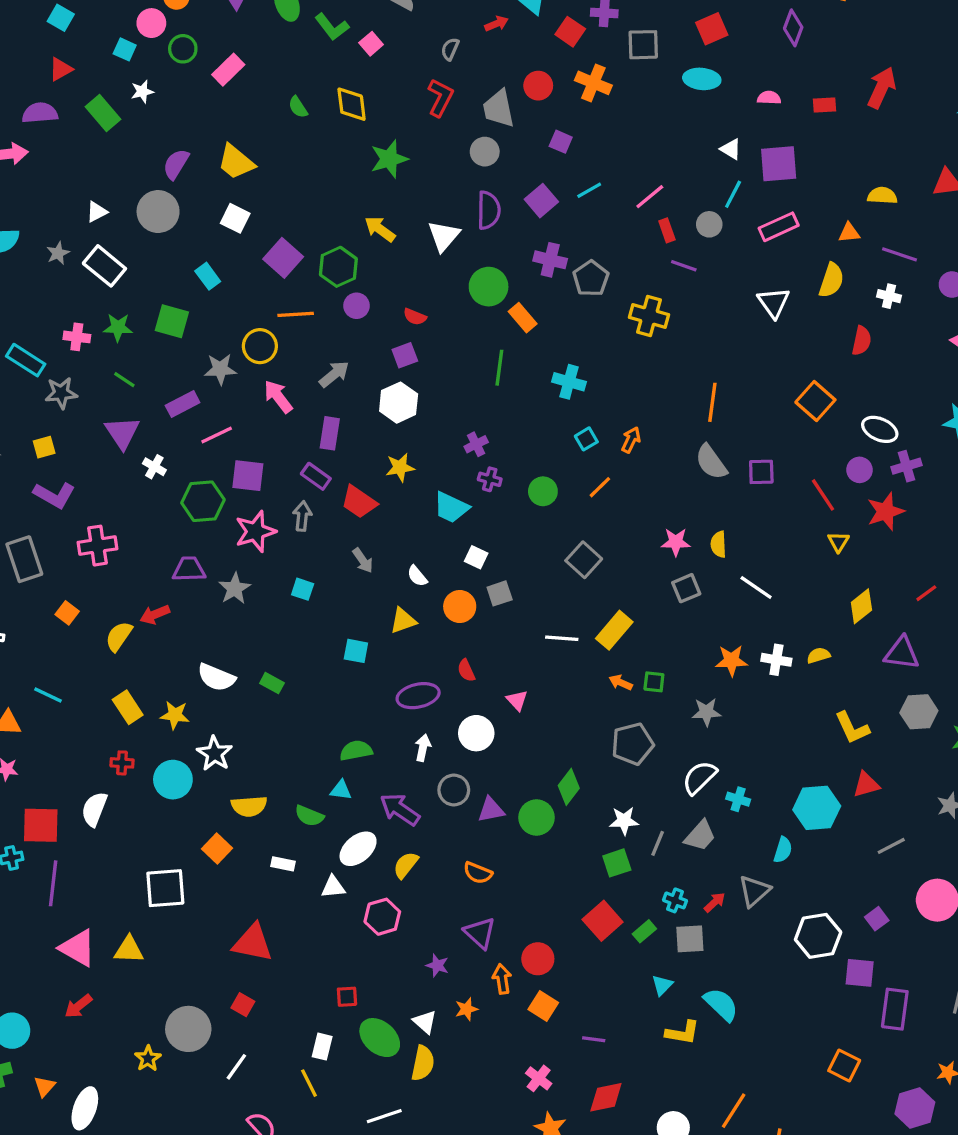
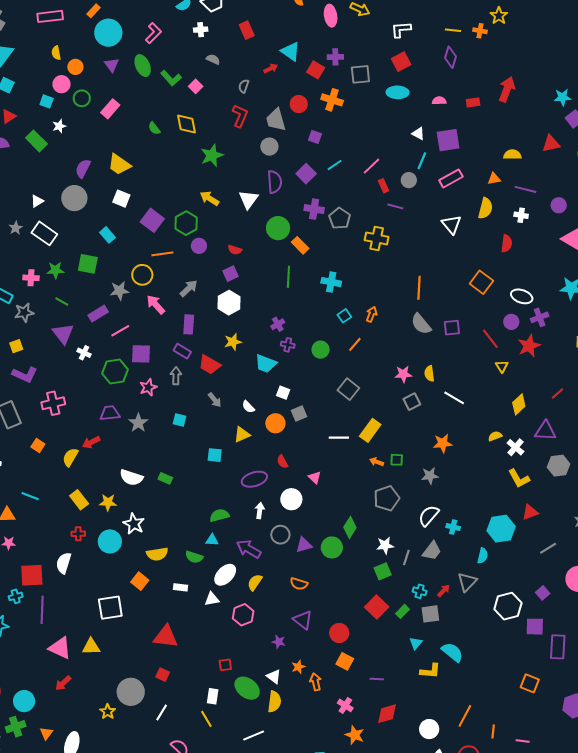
pink star: (255, 531) -> (148, 387), size x0.7
white cross: (776, 660) -> (516, 447), moved, turned 36
orange arrow: (502, 979) -> (316, 682), moved

